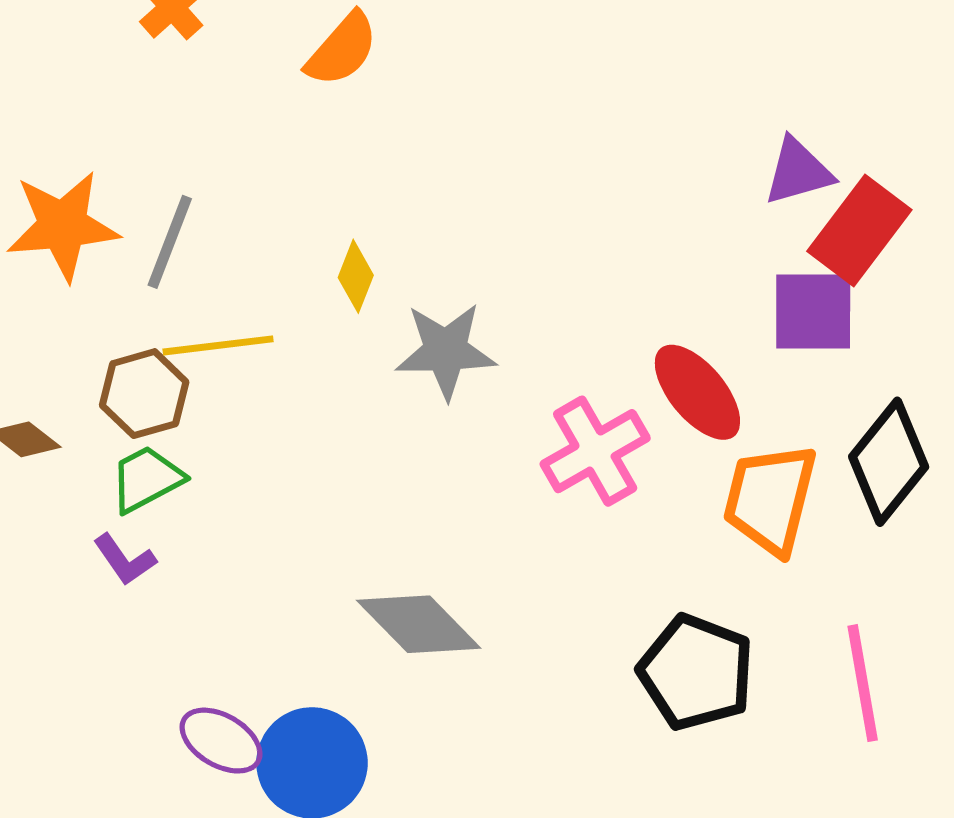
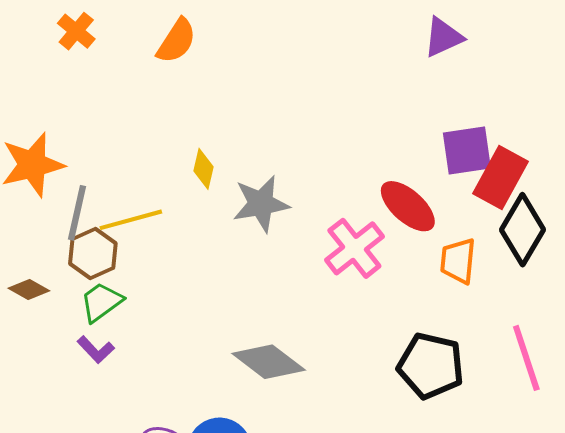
purple triangle: (798, 172) -> (443, 37), moved
red rectangle: (859, 231) -> (501, 178), moved
gray line: (170, 242) -> (77, 213), moved
orange trapezoid: (770, 499) -> (458, 261), size x0.7

